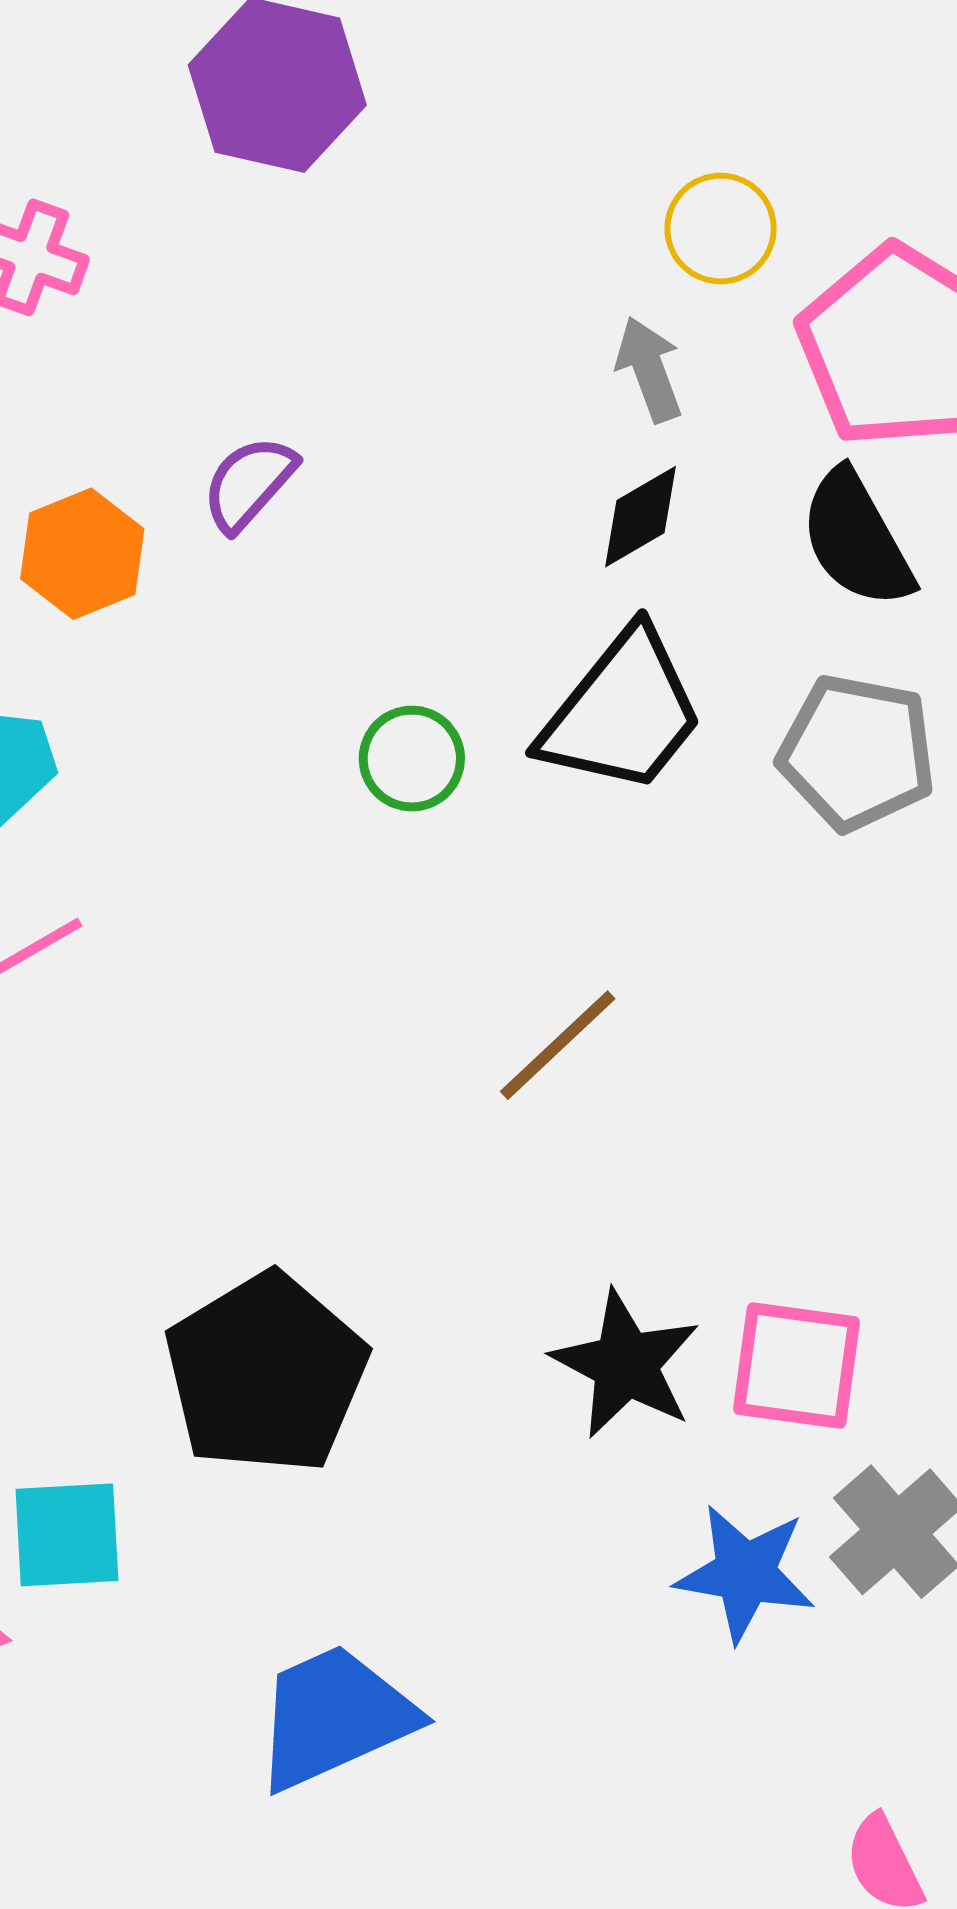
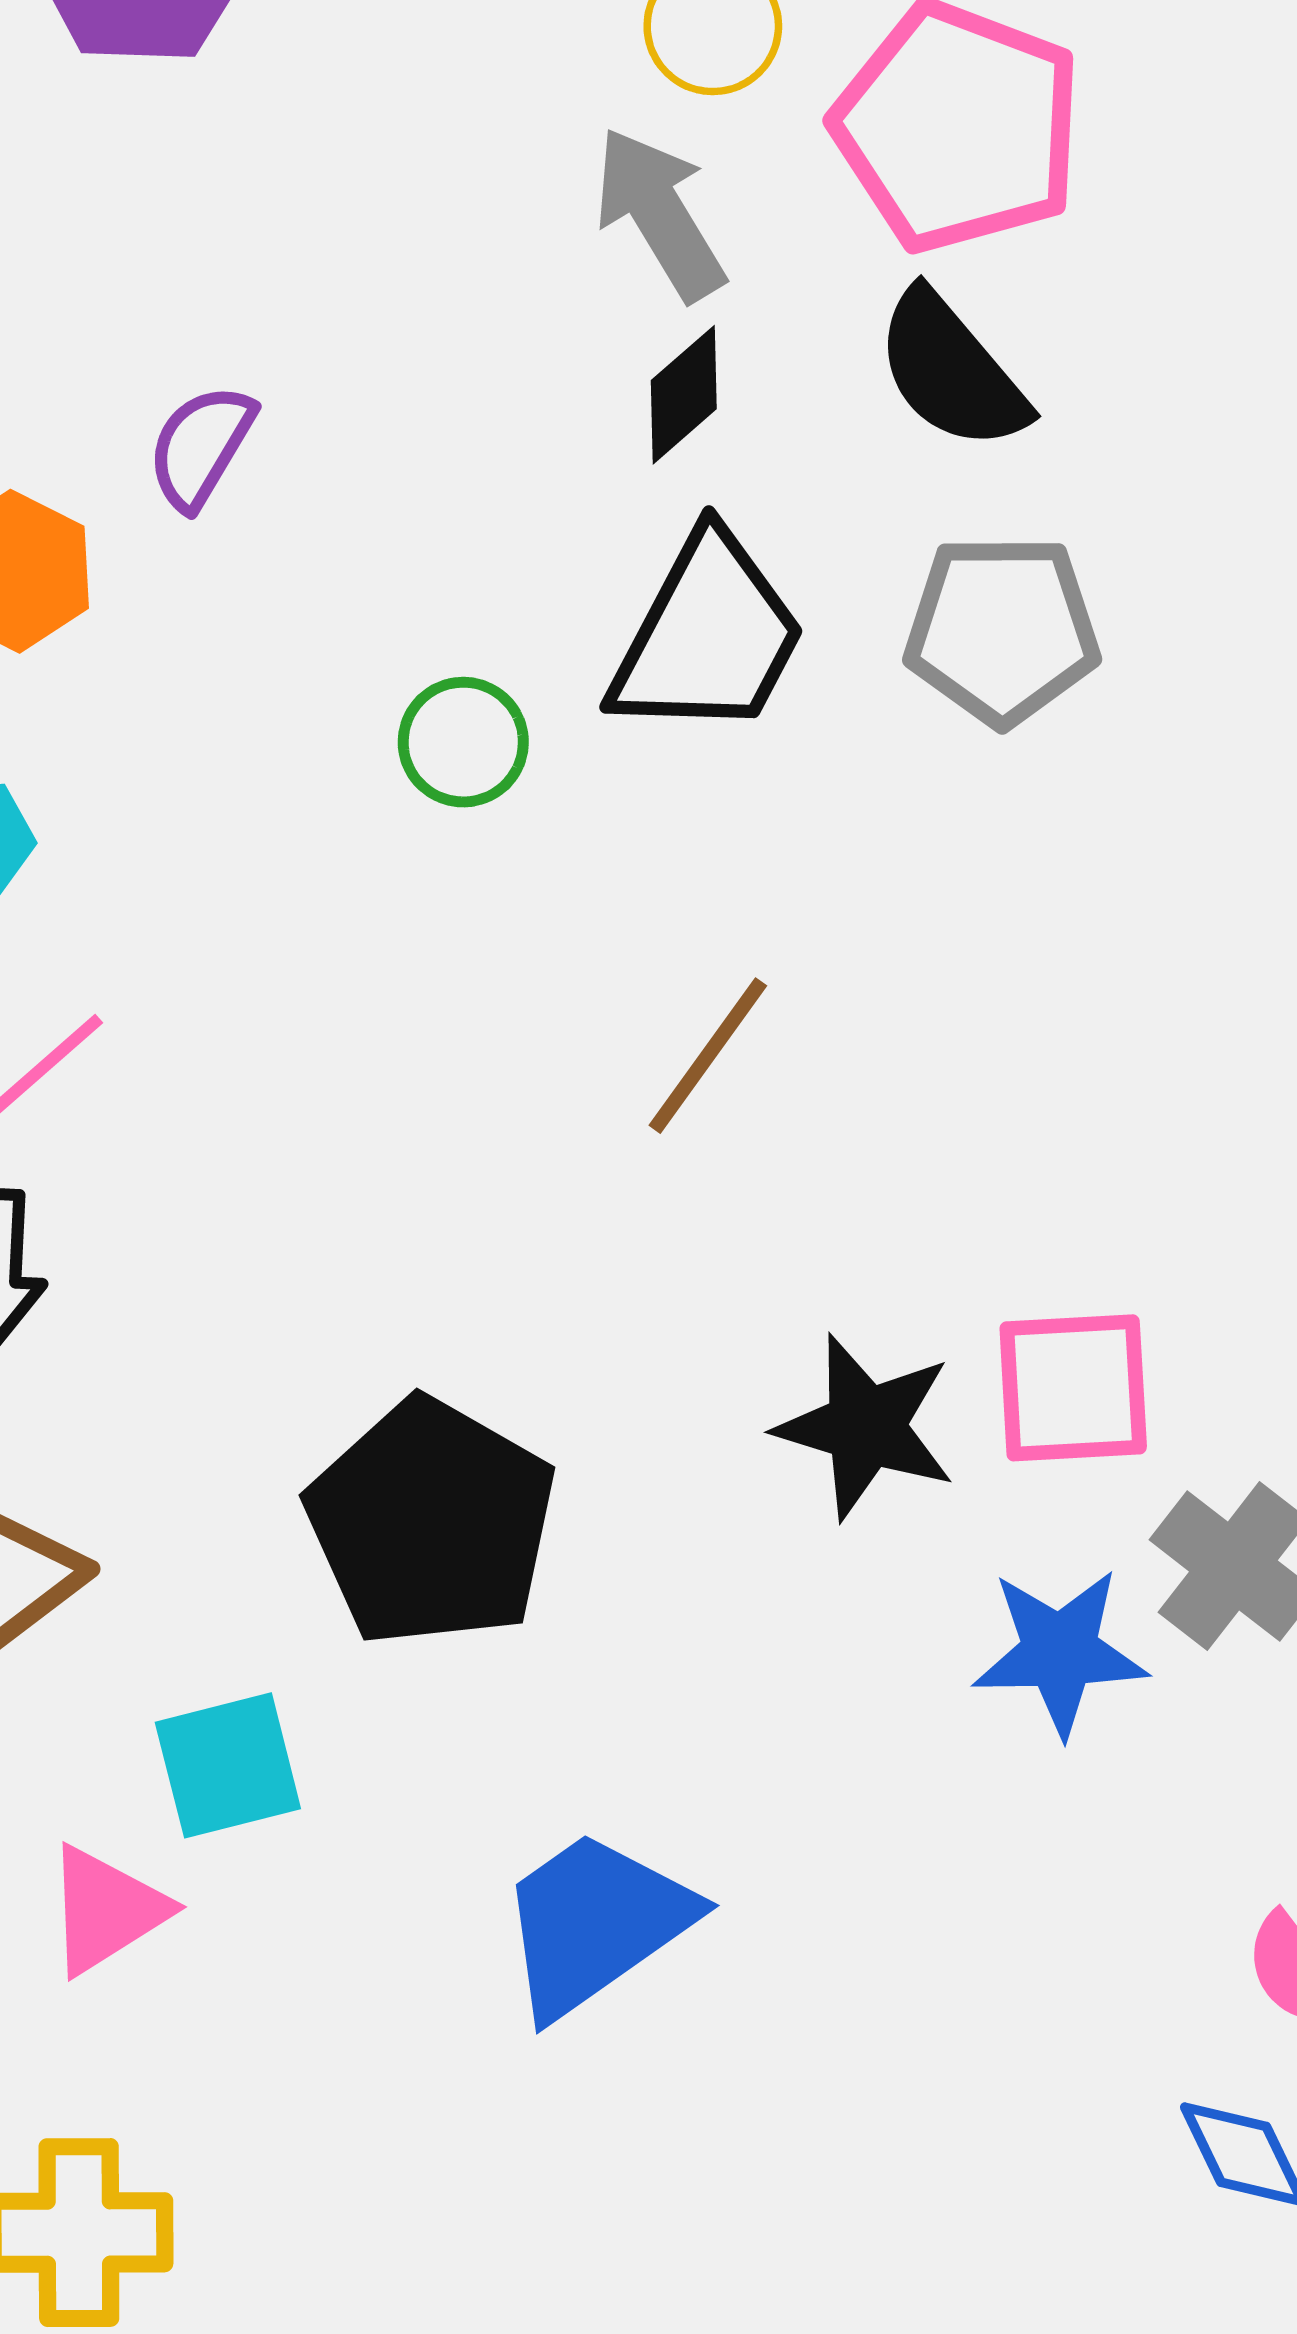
gray arrow: (649, 369) -> (659, 214), size x1.4

